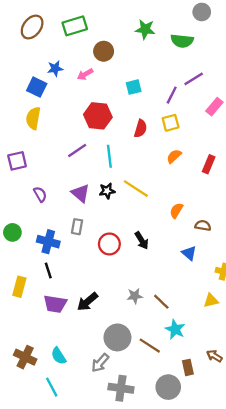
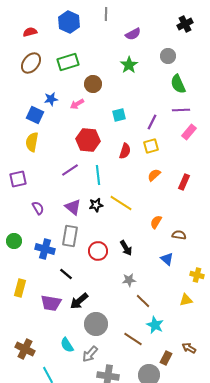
gray circle: (202, 12) -> (168, 56), moved
green star: (145, 29) -> (129, 65), turned 30
green semicircle: (182, 41) -> (178, 84), moved, turned 60
purple line: (194, 79) -> (181, 110), moved, turned 30
gray rectangle: (77, 227) -> (70, 236), size x1.5
black line: (48, 271) -> (66, 274), moved, turned -32
gray star: (135, 296) -> (129, 280), moved
gray circle: (117, 337) -> (96, 324), moved
cyan semicircle: (59, 356) -> (67, 345), moved
brown rectangle: (188, 367) -> (166, 358), turned 40

